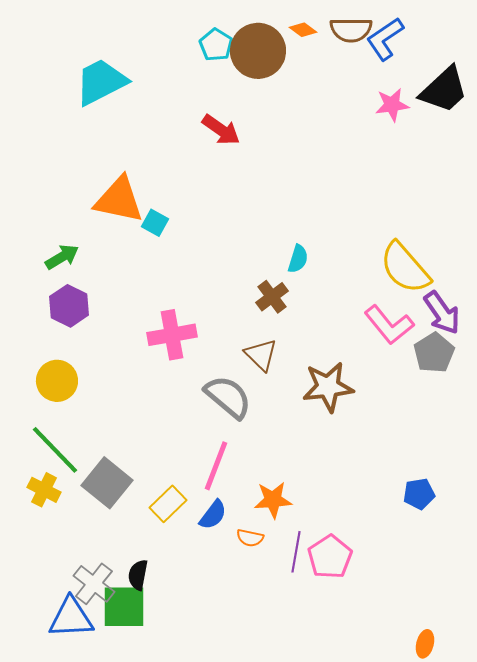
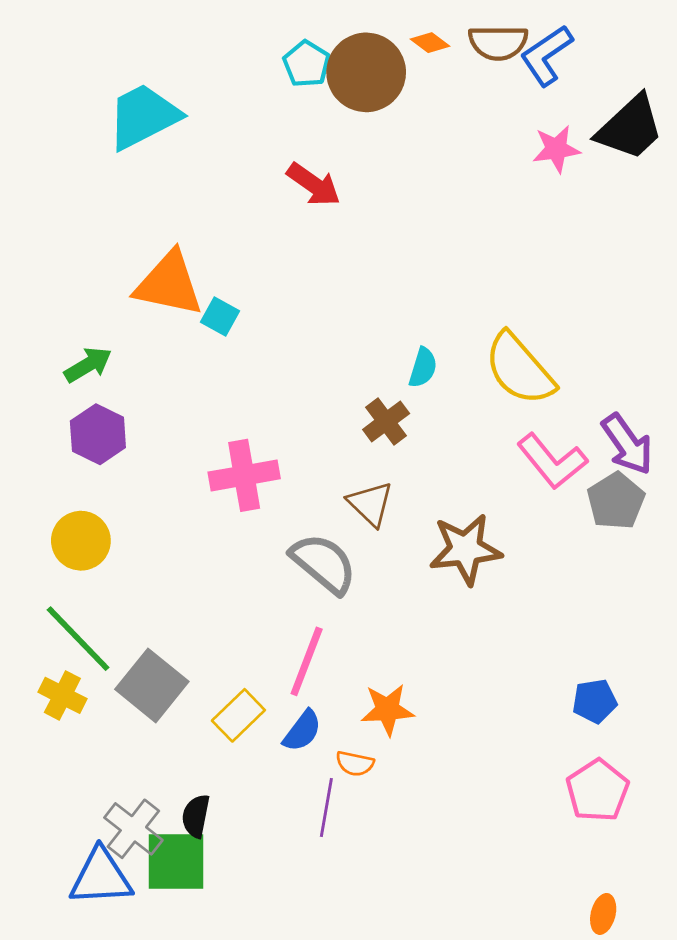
yellow semicircle: (405, 268) -> (519, 369), moved
purple line: (296, 552) -> (326, 808), moved
pink pentagon: (330, 557) -> (597, 790), moved

